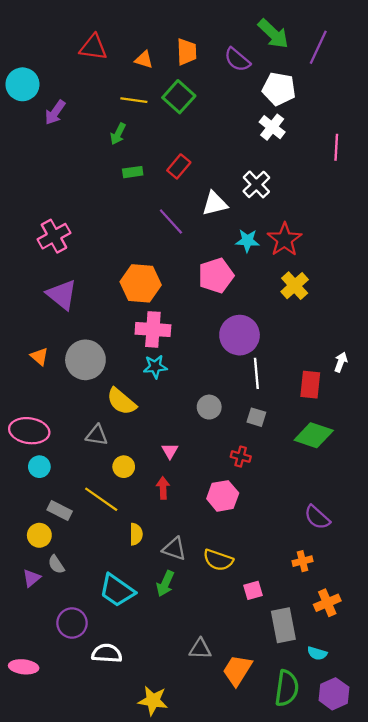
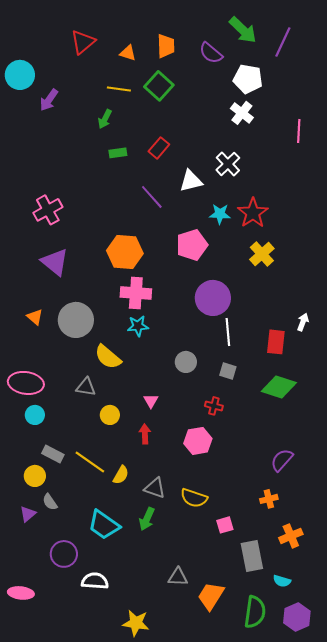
red triangle: (93, 47) -> (83, 42), turned -48
yellow line: (101, 499) -> (90, 462), moved
purple semicircle: (317, 517) -> (282, 460), turned 90
yellow semicircle: (136, 534) -> (121, 475), turned 30

